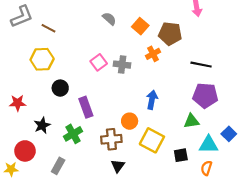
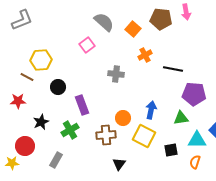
gray semicircle: (109, 19) -> (104, 22), size x1.5
brown line: (48, 28) -> (27, 77), moved
brown pentagon: (170, 34) -> (161, 19), moved
pink square: (99, 62) -> (87, 45), moved
gray cross: (122, 65) -> (116, 74), moved
black line: (201, 65) -> (173, 69), moved
blue arrow: (152, 100) -> (151, 110), moved
black triangle: (118, 166) -> (119, 164), moved

